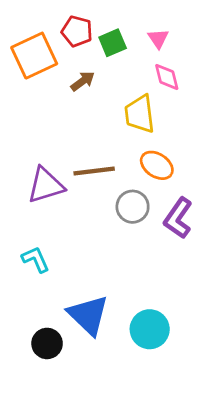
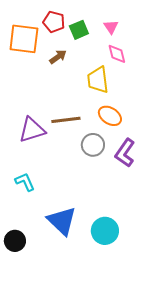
orange square: (34, 56) -> (24, 39), turned 32
black circle: (47, 343) -> (15, 241), moved

